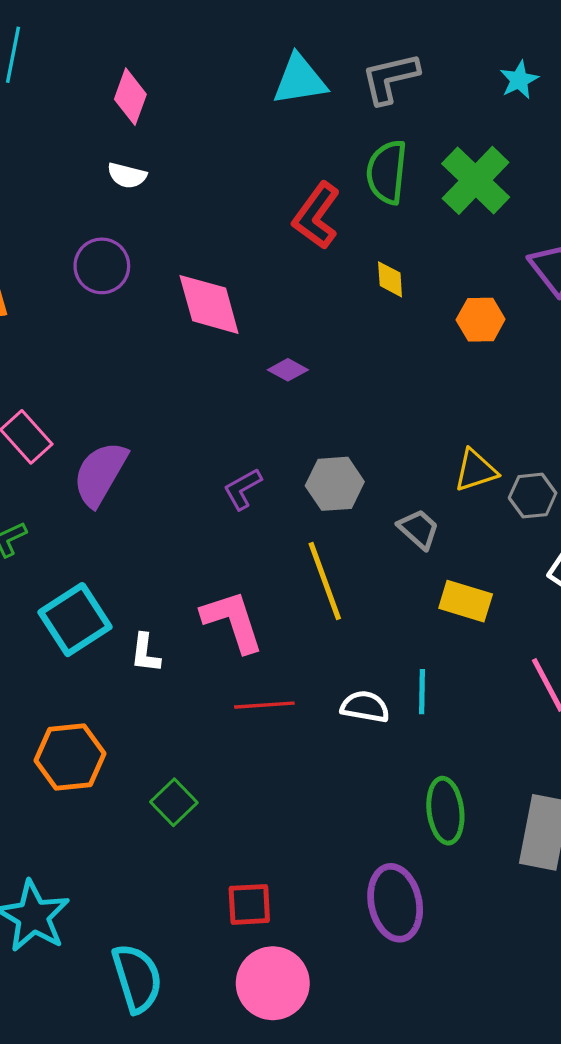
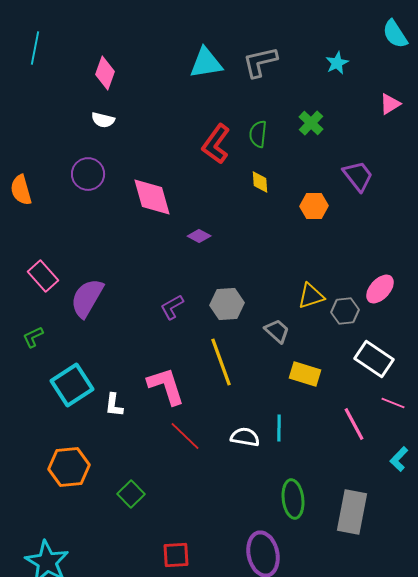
green semicircle: (387, 172) -> (258, 134), moved, size x0.7
green cross: (476, 180) -> (311, 123), size x0.6
red line: (264, 705) -> (185, 436), turned 48

